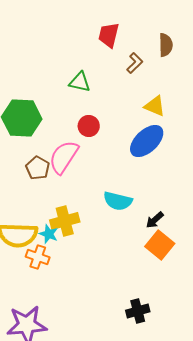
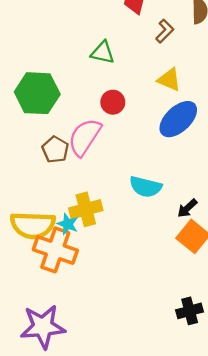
yellow triangle: (155, 106) -> (169, 80), moved
orange cross: (38, 257) -> (55, 250), size x1.6
black cross: (138, 311) -> (190, 311), moved

